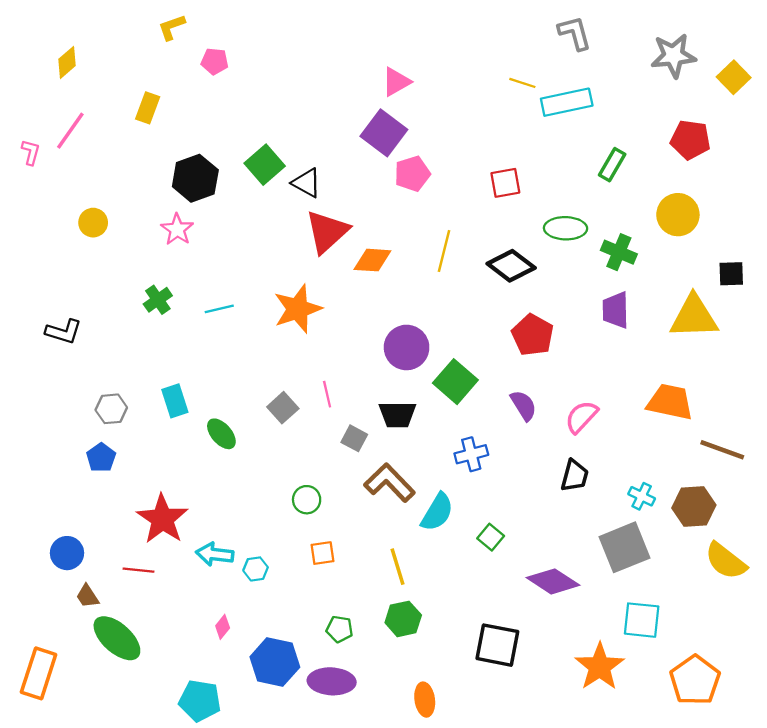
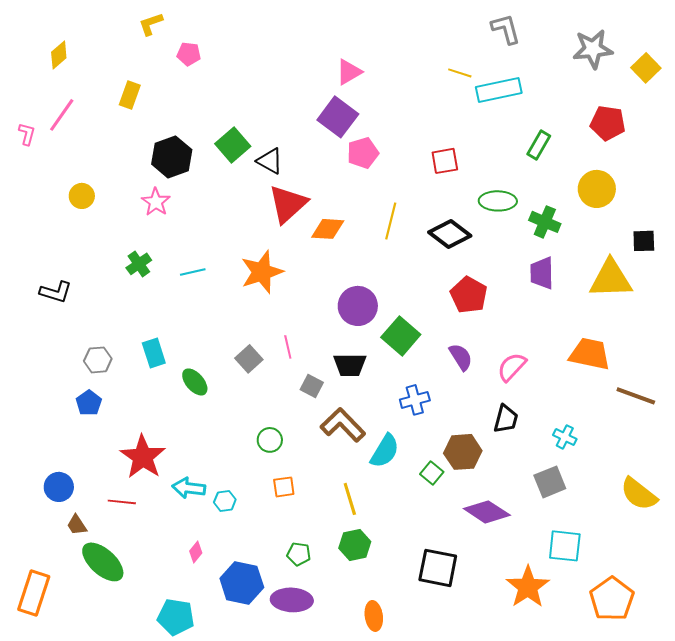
brown hexagon: (694, 506) -> (463, 452), moved
gray square: (625, 547) -> (550, 482), size x0.7

